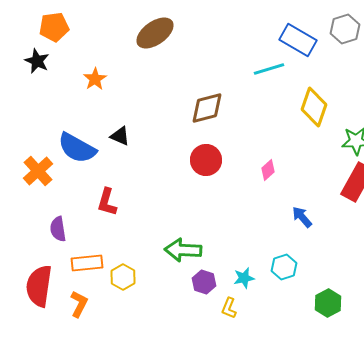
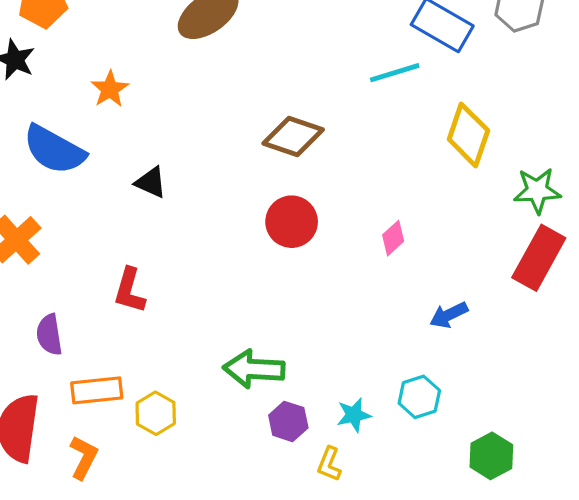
brown diamond: (207, 108) -> (293, 137), turned 33
blue semicircle: (77, 148) -> (54, 150), moved
blue arrow: (302, 217) -> (449, 315), turned -75

